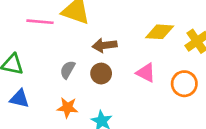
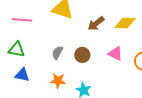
pink line: (40, 22) -> (22, 20), moved
brown arrow: (105, 45) -> (96, 24), moved, turned -30

